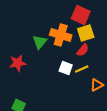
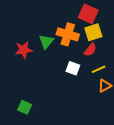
red star: (18, 63) -> (24, 50), moved
yellow line: (82, 69) -> (99, 69), moved

